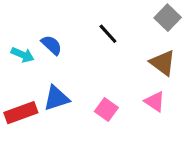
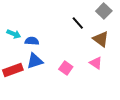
black line: (108, 34) -> (78, 23), moved
blue semicircle: (52, 45) -> (32, 41), moved, turned -40

